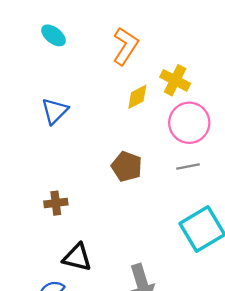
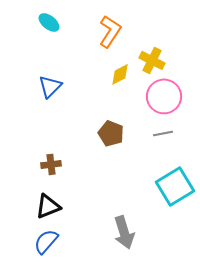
black triangle: (77, 257) -> (48, 206), moved, turned -36

